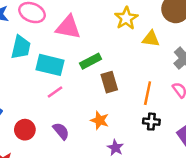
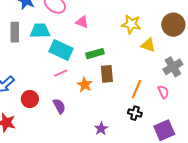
yellow star: (126, 18) -> (131, 24), turned 30
pink triangle: (68, 27) -> (82, 22), size x0.6
cyan trapezoid: (21, 47) -> (40, 31), turned -115
orange star: (100, 120) -> (85, 85), moved

